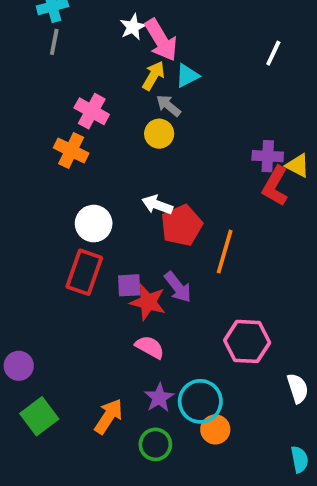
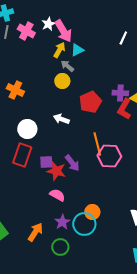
pink cross: (92, 111) -> (26, 31), moved
red pentagon: (182, 225) -> (90, 102), moved
orange line: (225, 252) -> (97, 144), turned -30
pink hexagon: (247, 341) -> (109, 156), moved
orange circle: (215, 429) -> (92, 212), moved

